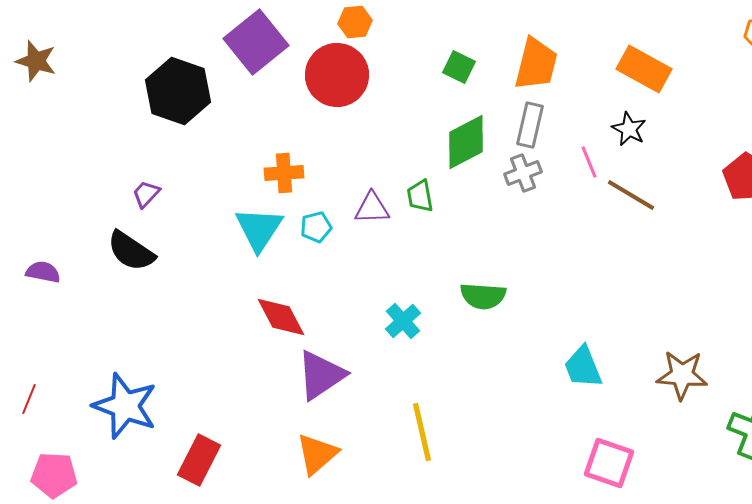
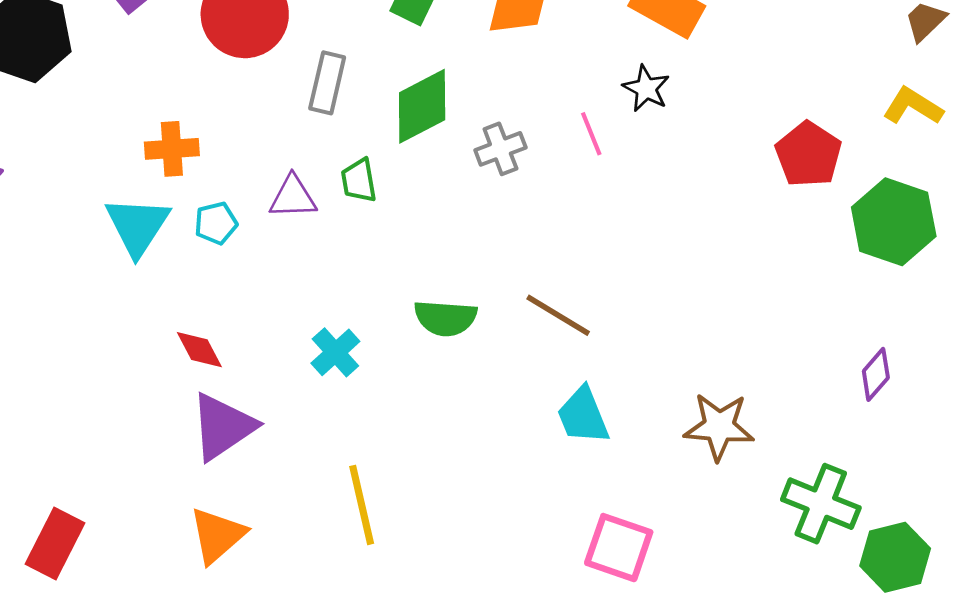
gray rectangle: (530, 125) -> (327, 83), moved
brown line: (631, 195) -> (558, 315), moved
red diamond: (281, 317) -> (199, 350), moved, size x0.7

